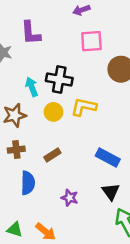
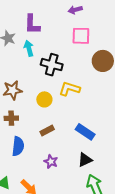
cyan arrow: (32, 87) -> (29, 48), moved
yellow circle: (53, 112) -> (44, 99), moved
brown rectangle: (52, 155) -> (47, 131), moved
black triangle: (111, 192) -> (85, 160), turned 35

